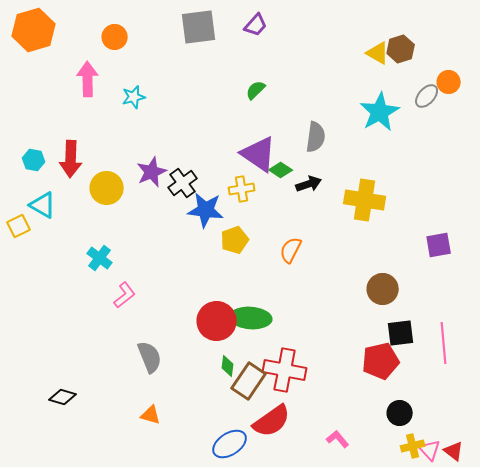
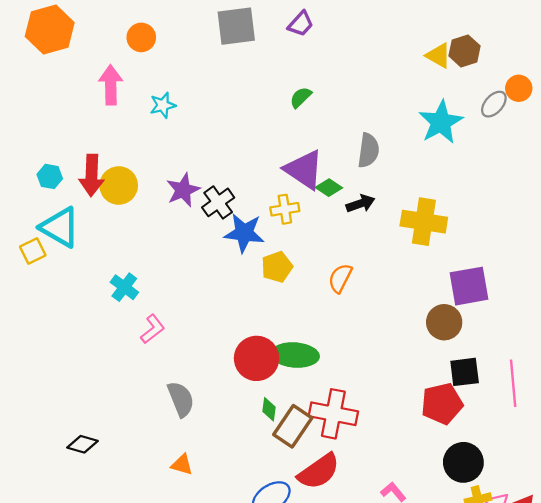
yellow circle: (107, 188) -> (119, 185), moved
cyan triangle: (43, 205) -> (60, 227), size x1.4
purple square: (439, 245) -> (469, 286), moved, size x1.4
black circle: (400, 413) -> (463, 462), size x1.4

